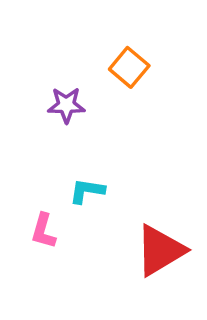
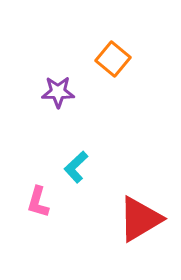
cyan L-shape: (87, 191) -> (76, 167), turned -52

